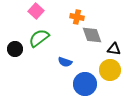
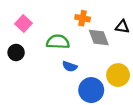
pink square: (36, 11) -> (24, 24), moved
green semicircle: (39, 38) -> (58, 42), moved, turned 40
black triangle: (114, 49) -> (122, 27), moved

